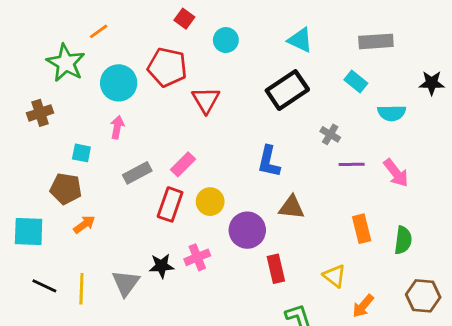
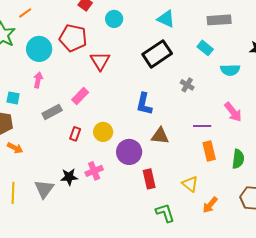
pink rectangle: (183, 164) -> (80, 96), moved
purple line: (352, 164) -> (202, 126), moved
red rectangle: (170, 204) -> (75, 134), size x0.6
orange arrow: (84, 224) -> (15, 148), turned 63

